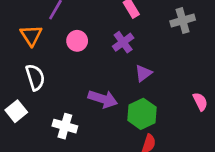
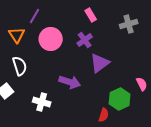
pink circle: (77, 41) -> (51, 39), size x1.5
purple triangle: (143, 73) -> (100, 63), size x1.5
green hexagon: (142, 114) -> (120, 99), moved

